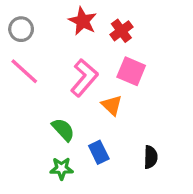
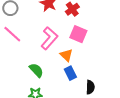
blue rectangle: (99, 152) -> (70, 73), moved

